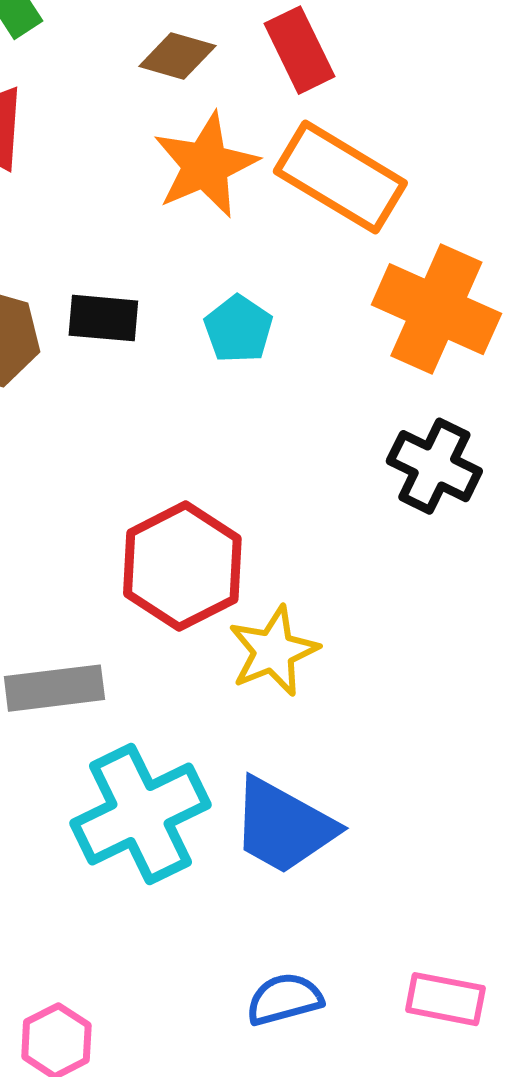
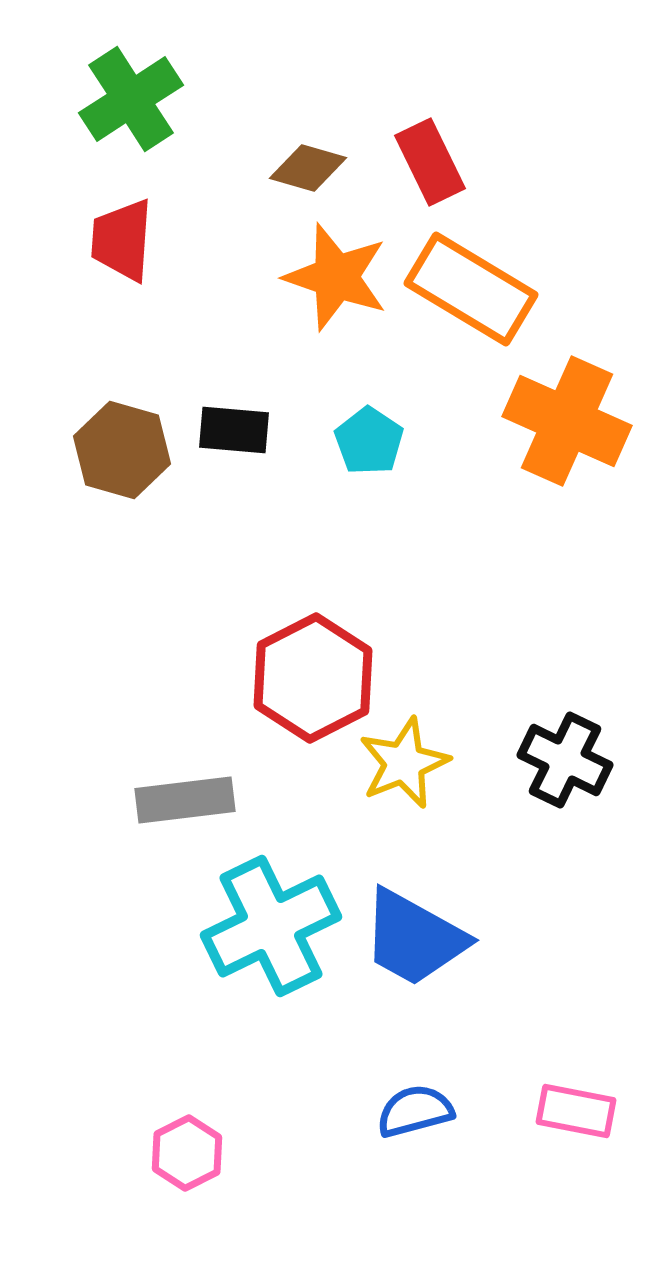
orange star: (205, 165) -> (336, 277), turned -30
black cross: (434, 466) -> (565, 760), moved

